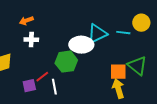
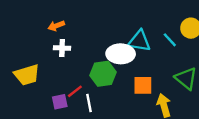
cyan line: (123, 33) -> (170, 40), turned 40
cyan triangle: (97, 34) -> (139, 41), turned 35
orange square: (118, 72) -> (143, 85), moved

